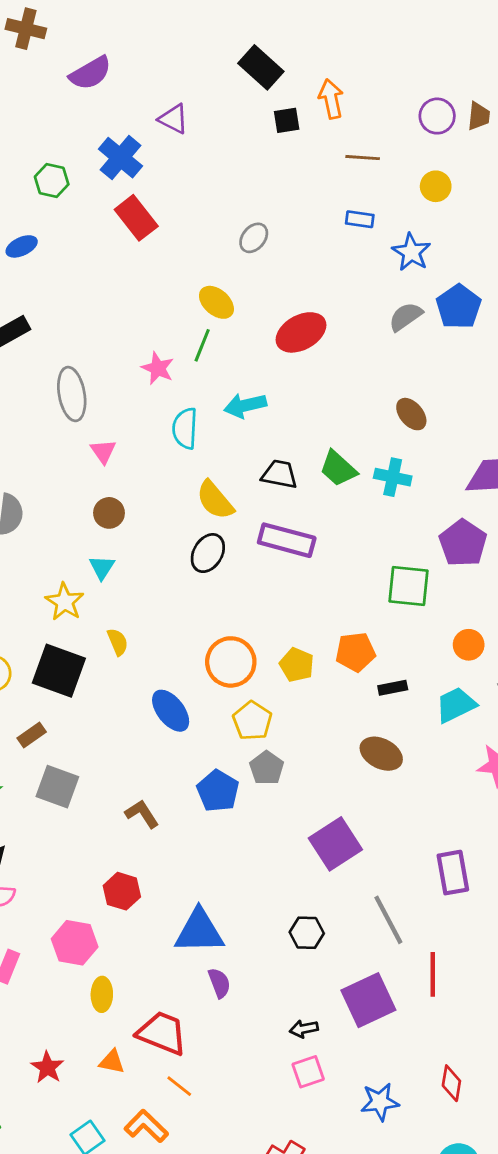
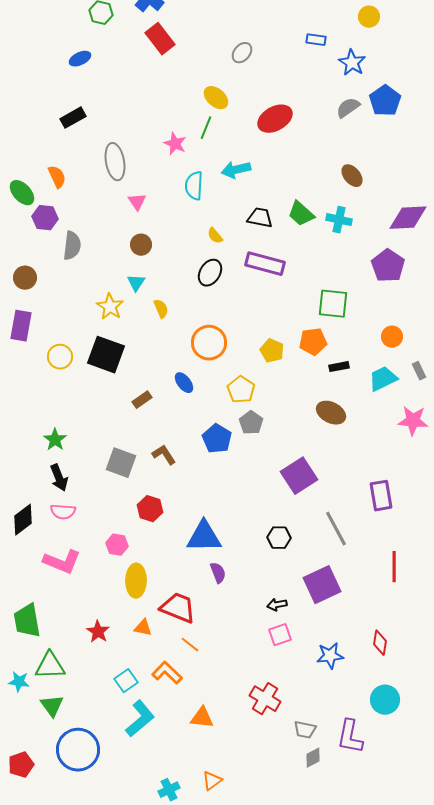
yellow semicircle: (215, 500) -> (215, 236), size x0.6
green square: (408, 586) -> (333, 304), moved
yellow semicircle: (118, 642) -> (161, 309), moved
orange circle: (231, 662) -> (209, 343), moved
blue ellipse: (171, 711) -> (184, 383), size x0.7
brown rectangle: (32, 735) -> (142, 400), moved
gray square: (57, 787) -> (121, 463), moved
pink hexagon: (75, 943) -> (117, 545), size x0.7
red line: (433, 974) -> (394, 567), moved
yellow ellipse: (102, 994) -> (136, 581), size x1.4

